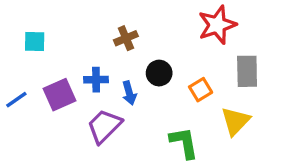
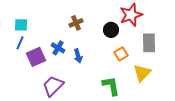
black circle: (159, 73) -> (111, 30), moved
blue cross: (96, 80) -> (58, 48), turned 32
blue line: (16, 100) -> (20, 43), moved, turned -32
purple trapezoid: (104, 126) -> (53, 86), moved

